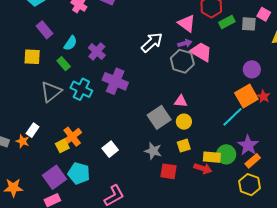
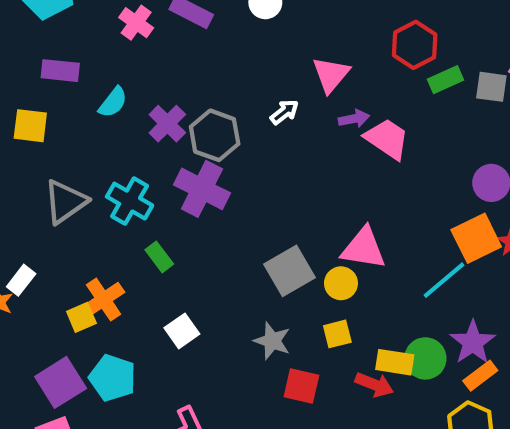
pink triangle: (187, 23) -> (331, 74), moved, turned 30
purple rectangle: (45, 30) -> (60, 71), turned -48
white arrow: (152, 42) -> (284, 112), size x0.6
gray hexagon: (182, 61) -> (215, 135), moved
green rectangle: (64, 64) -> (159, 257), moved
pink triangle: (181, 101) -> (364, 248), moved, size x1.6

